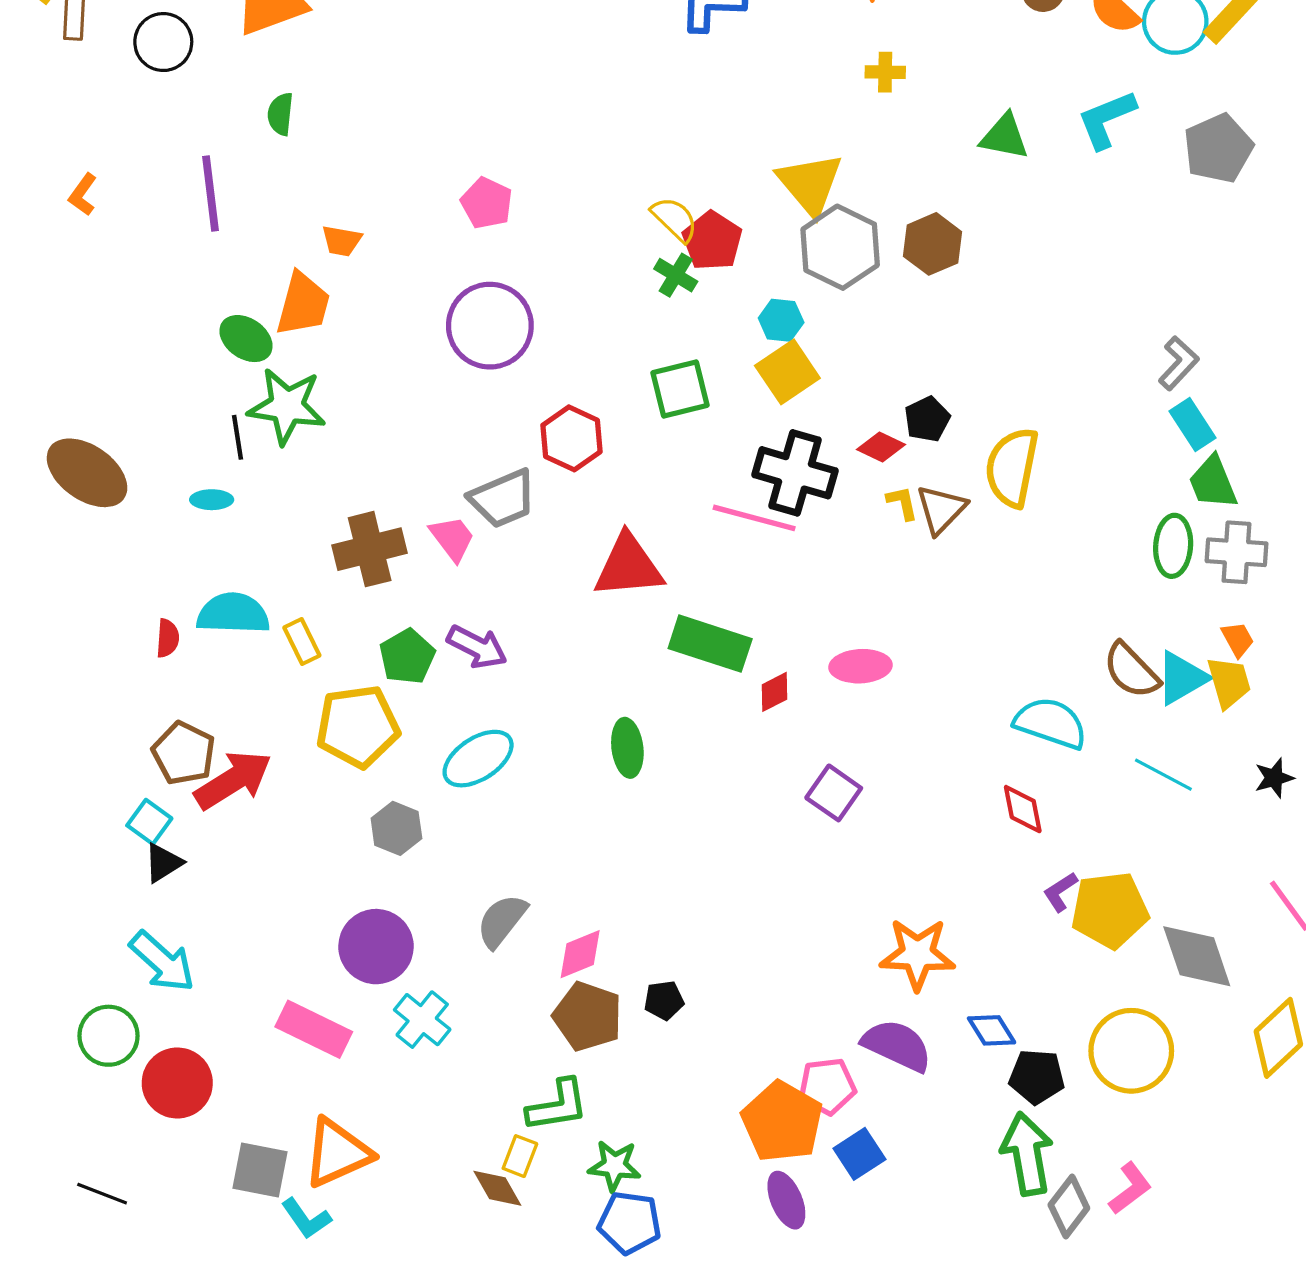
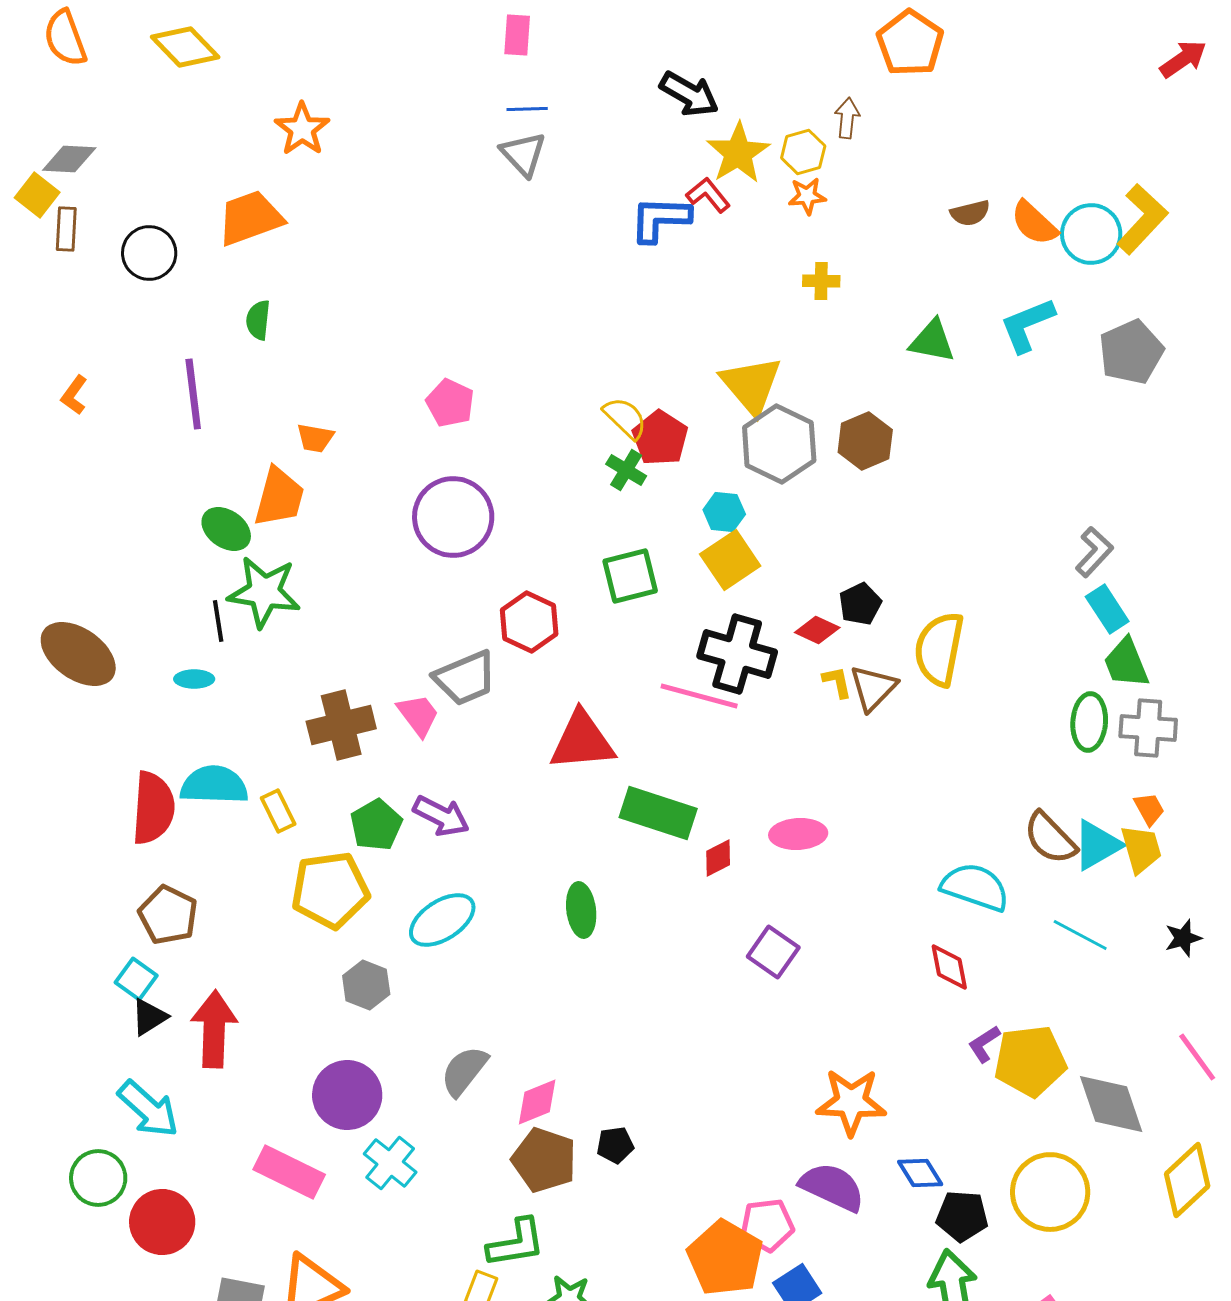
red semicircle: (168, 638) -> (153, 808), size x2.0
red arrow: (233, 780) -> (214, 1029), moved, turned -56

